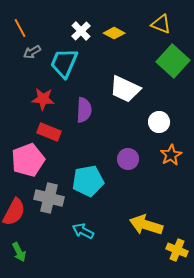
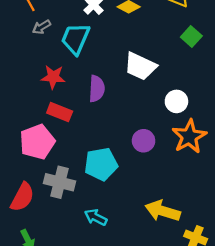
green square: (173, 61) -> (191, 37), size x0.6
orange star: (171, 155) -> (189, 137), size x1.5

